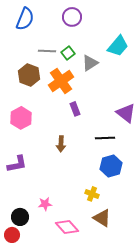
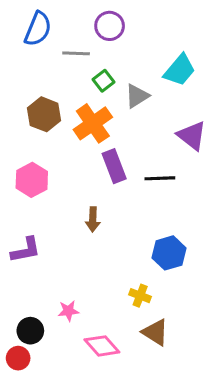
gray line: (47, 51) -> (76, 53), moved
purple rectangle: (75, 109) -> (114, 166), size x1.5
purple triangle: (126, 113) -> (192, 136), moved
black line: (105, 138) -> (160, 178), moved

